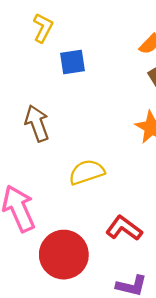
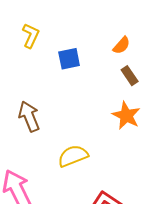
blue square: (72, 62) -> (69, 59), moved

